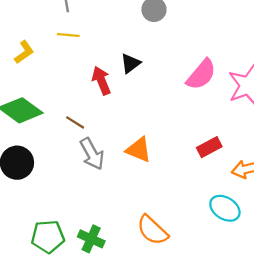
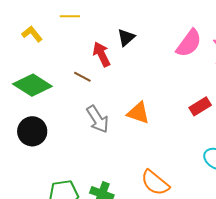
yellow L-shape: (24, 52) -> (32, 34), turned -90
brown line: (75, 122) -> (82, 77), moved

